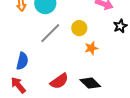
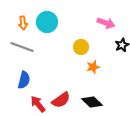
gray line: (50, 33) -> (22, 47), moved, turned 65
red arrow: (18, 85) -> (38, 104), moved

